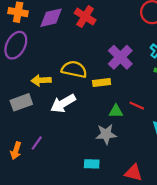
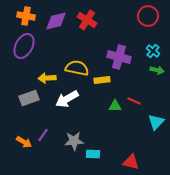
purple cross: (120, 57) -> (119, 57), turned -30
gray star: (106, 134) -> (74, 141), moved
orange arrow: (16, 151) -> (24, 142), turned -77

